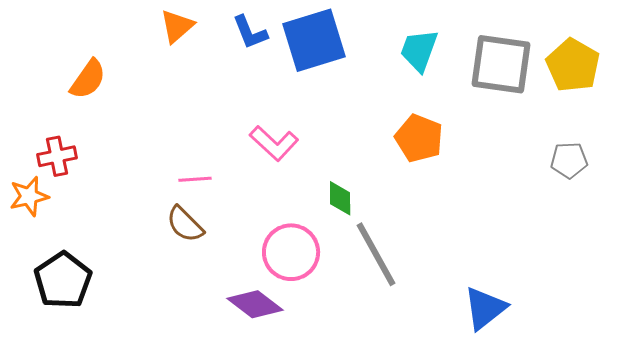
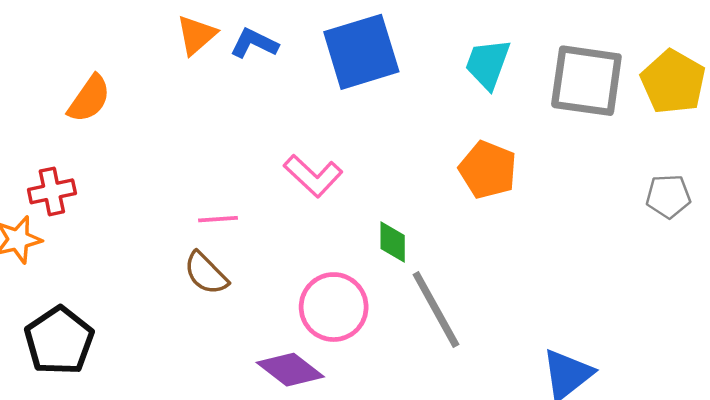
blue L-shape: (250, 32) -> (254, 43), moved, turned 138

